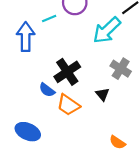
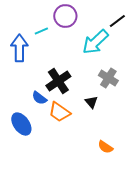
blue ellipse: (28, 132) -> (21, 124), moved, turned 30

